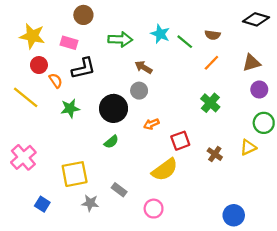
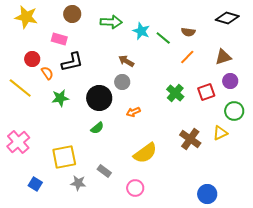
yellow star: (32, 36) -> (26, 17), moved
green arrow: (120, 39) -> (111, 22), moved
green cross: (210, 103) -> (175, 93), moved
red square: (180, 141) -> (206, 92), moved
brown cross: (215, 154) -> (190, 139), size x1.5

